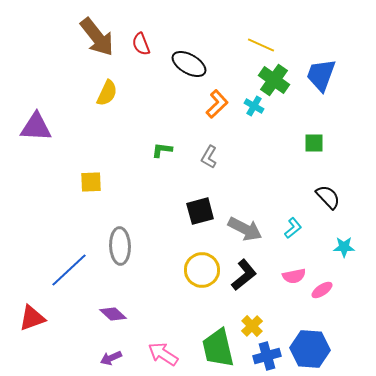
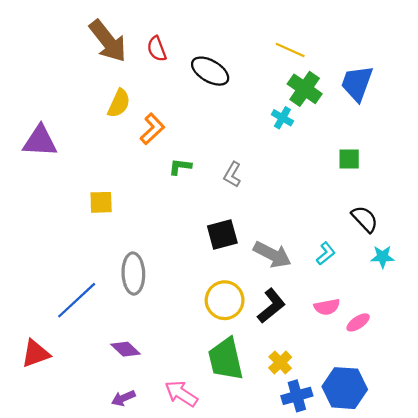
orange L-shape: (217, 104) -> (152, 129), moved
cyan star: (344, 247) -> (383, 257), moved
green trapezoid: (218, 348) -> (226, 359), moved

